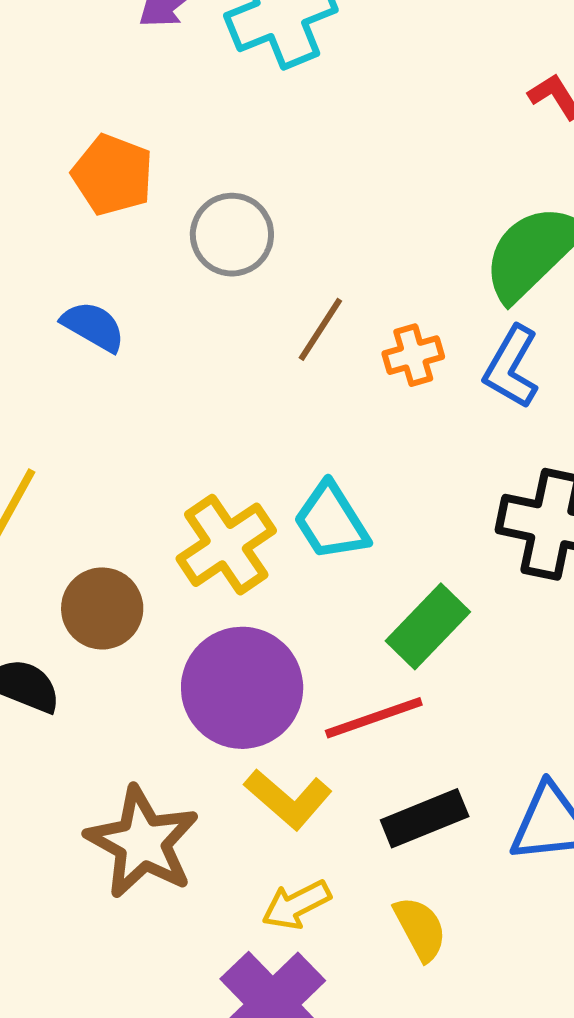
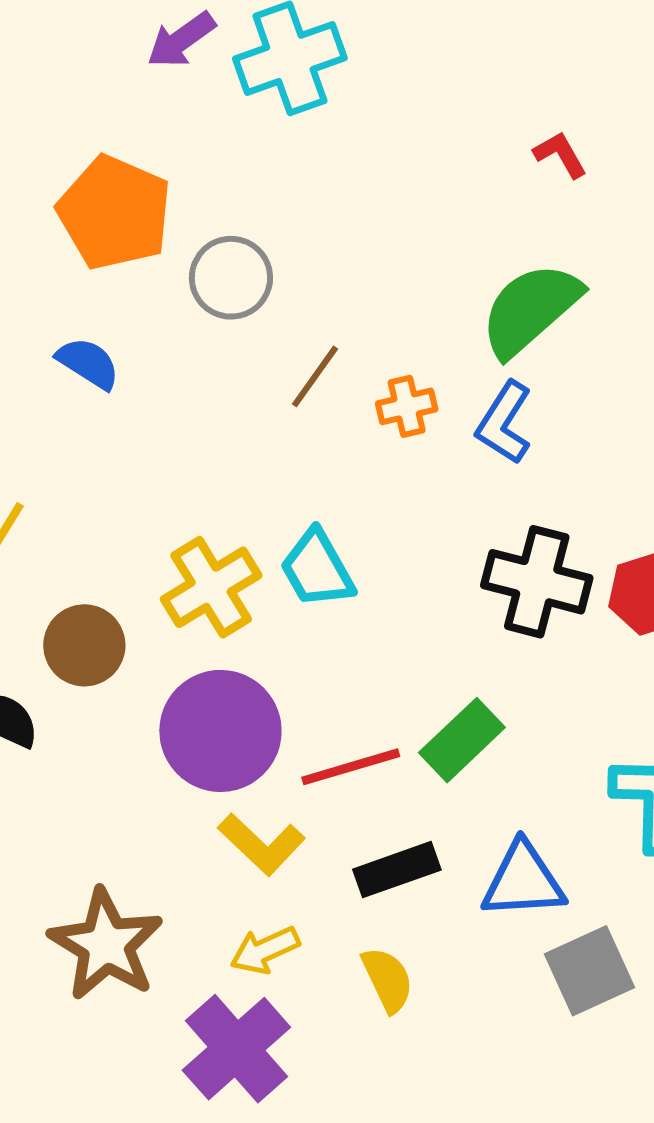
orange pentagon: (113, 175) -> (115, 213), size x1.4
green rectangle: (428, 626) -> (462, 740), moved
brown star: (142, 842) -> (106, 945), moved

